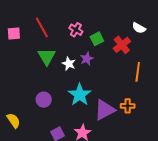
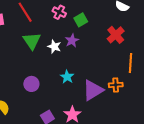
red cross: (122, 45) -> (116, 35), moved
orange line: (138, 72) -> (130, 63), moved
cyan star: (80, 95) -> (67, 77), size x0.6

